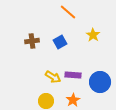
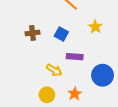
blue square: (60, 42) -> (61, 34), turned -32
purple rectangle: (73, 75) -> (75, 57), moved

